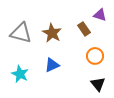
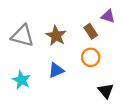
orange circle: (95, 56) -> (91, 57), moved

